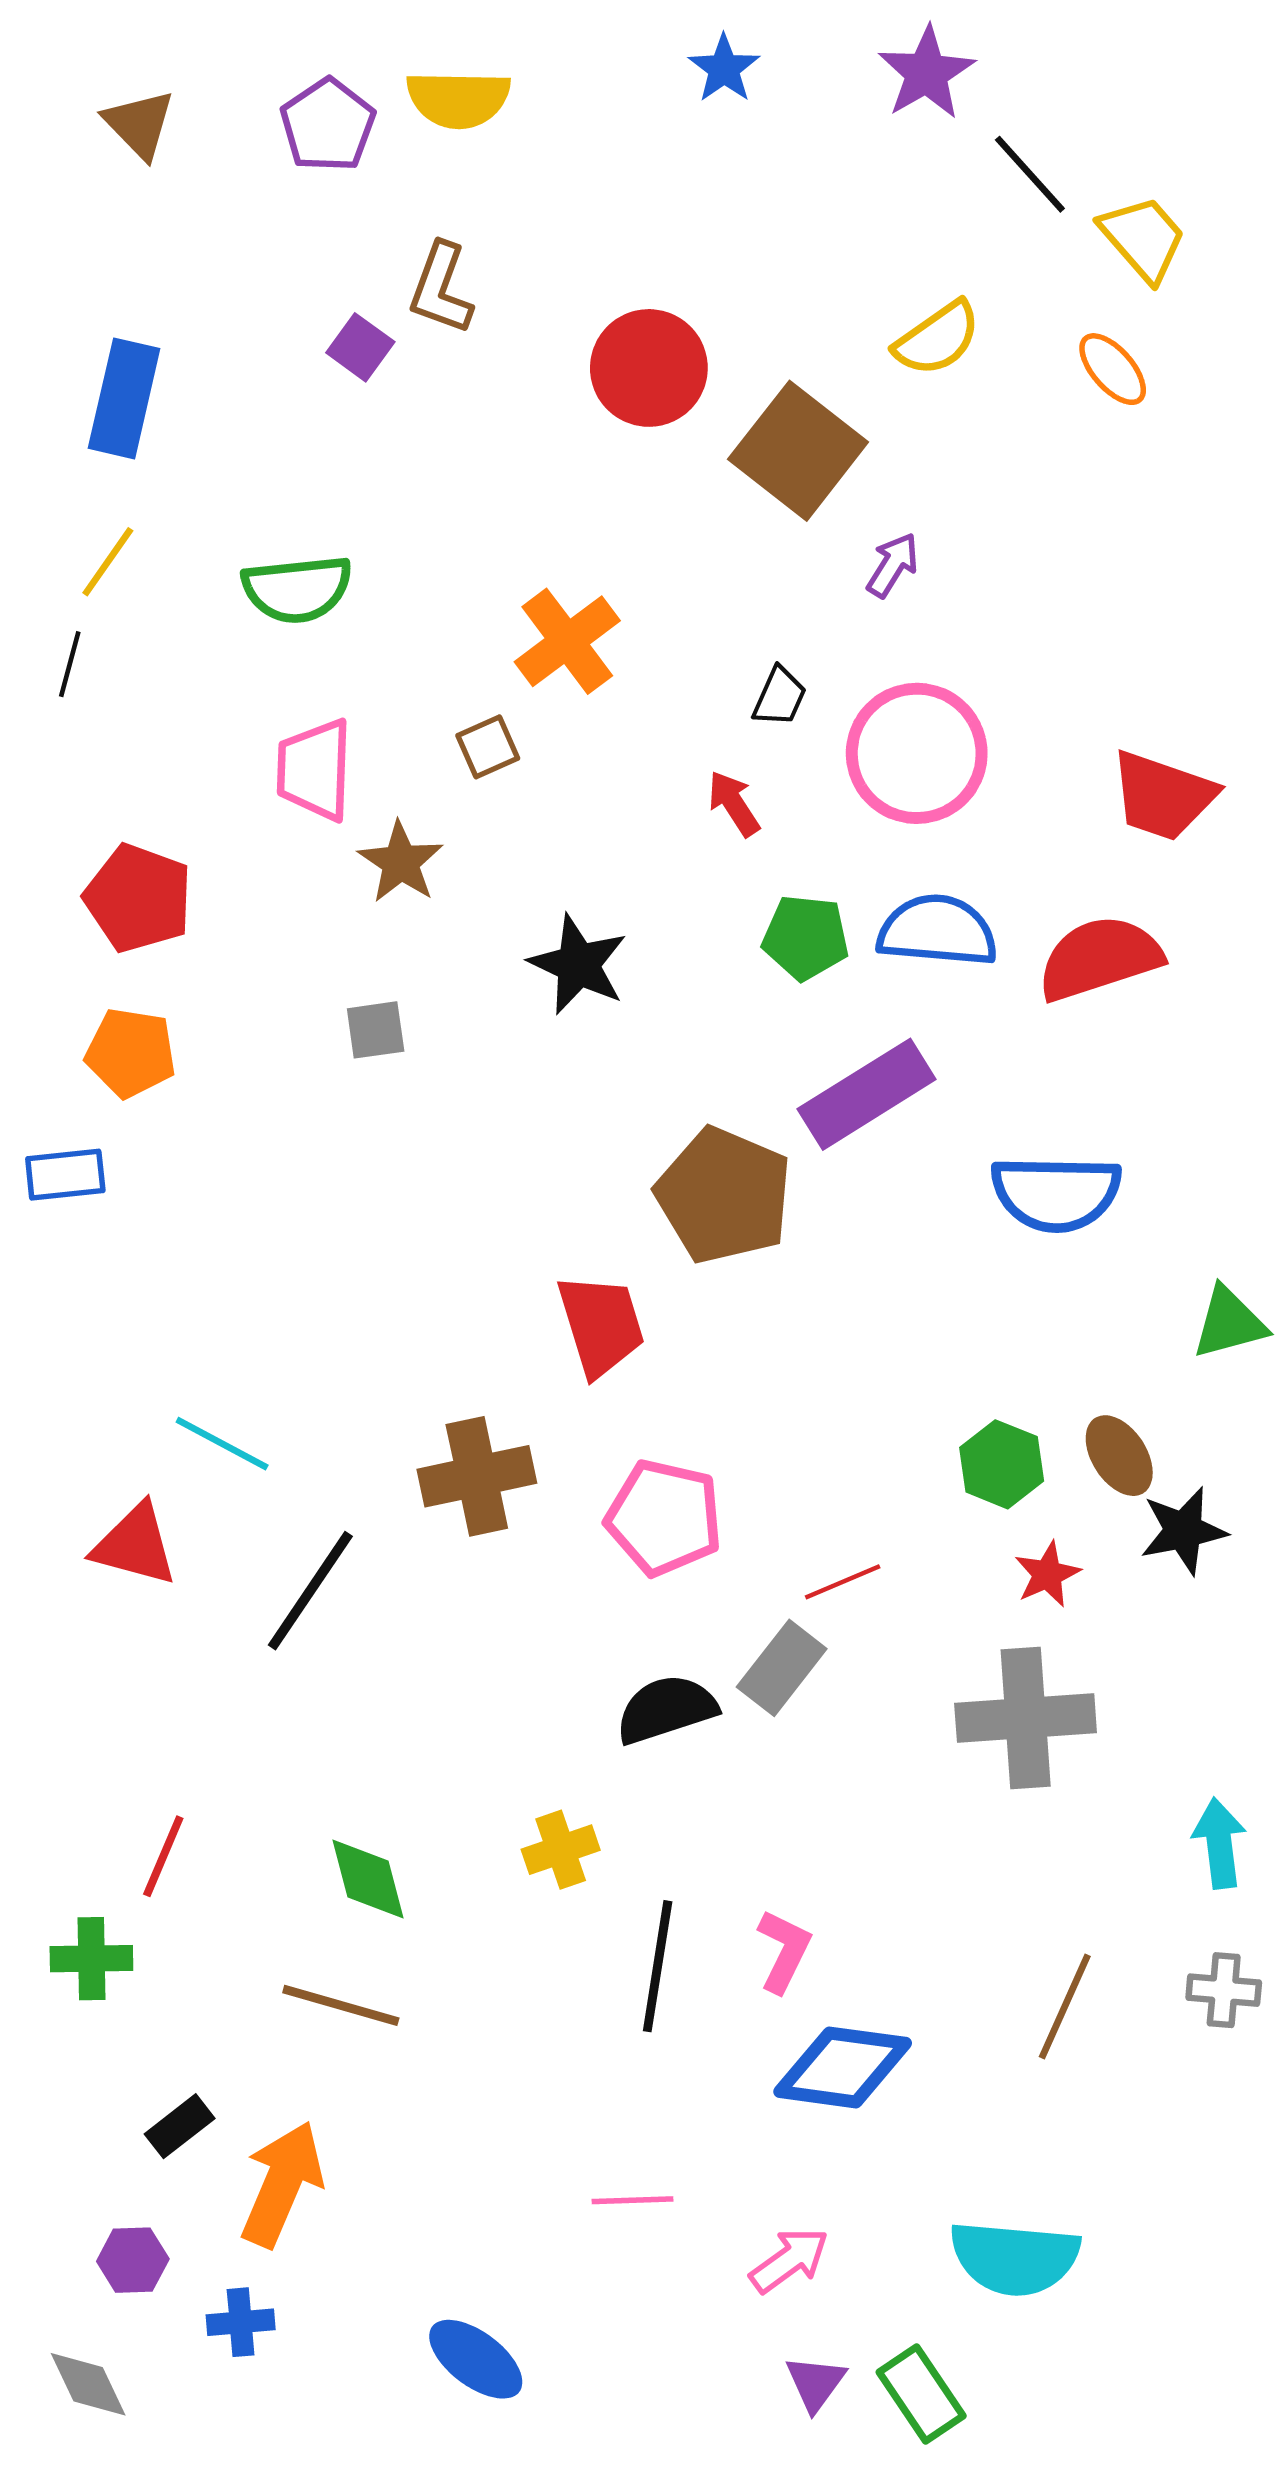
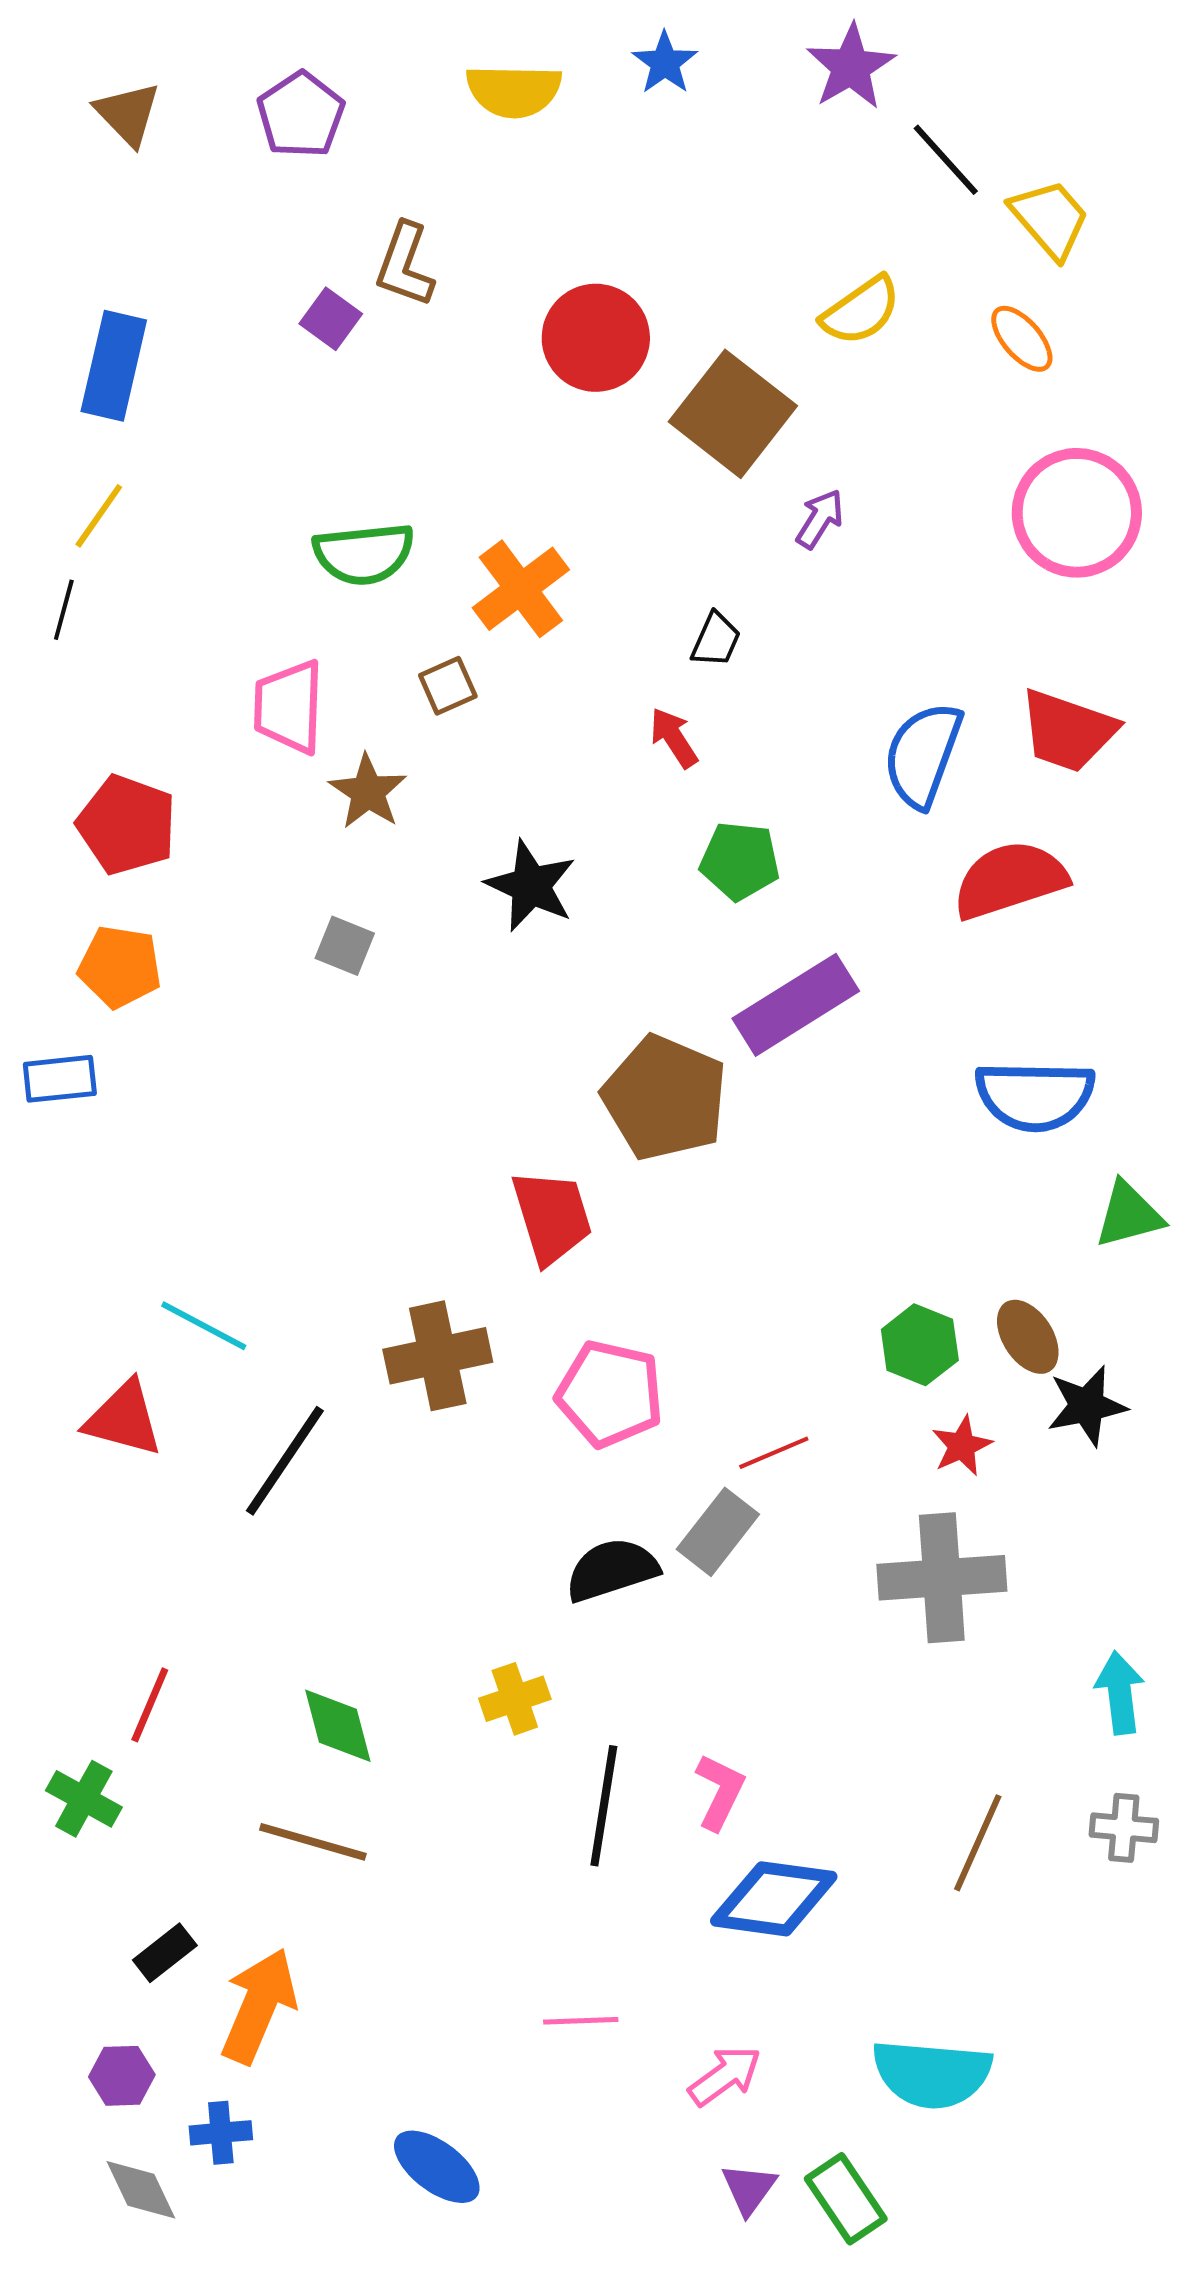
yellow semicircle: (458, 99) -> (514, 91), moved
green semicircle: (297, 589) -> (364, 554), moved
pink circle: (917, 753) -> (1077, 513), moved
blue semicircle: (937, 931) -> (923, 755), moved, turned -75
gray square: (376, 1030) -> (345, 946), turned 30
blue semicircle: (1056, 1193) -> (1035, 1096), moved
green cross: (91, 1959) -> (84, 1799), turned 30
gray diamond: (88, 2384) -> (141, 2190), moved

